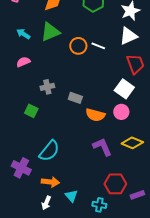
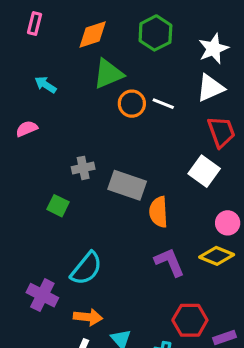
green triangle: (50, 32) -> (108, 74), moved
pink semicircle: (23, 62) -> (27, 129), moved
gray rectangle: (75, 98) -> (127, 185), size x1.6
pink circle: (121, 112) -> (228, 223), moved
orange semicircle: (95, 115) -> (159, 212), turned 72

